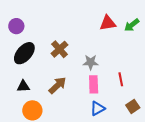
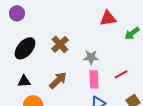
green arrow: (132, 25) -> (132, 33), moved
purple circle: (16, 26) -> (17, 13), moved
red line: (121, 79) -> (121, 74), turned 72

